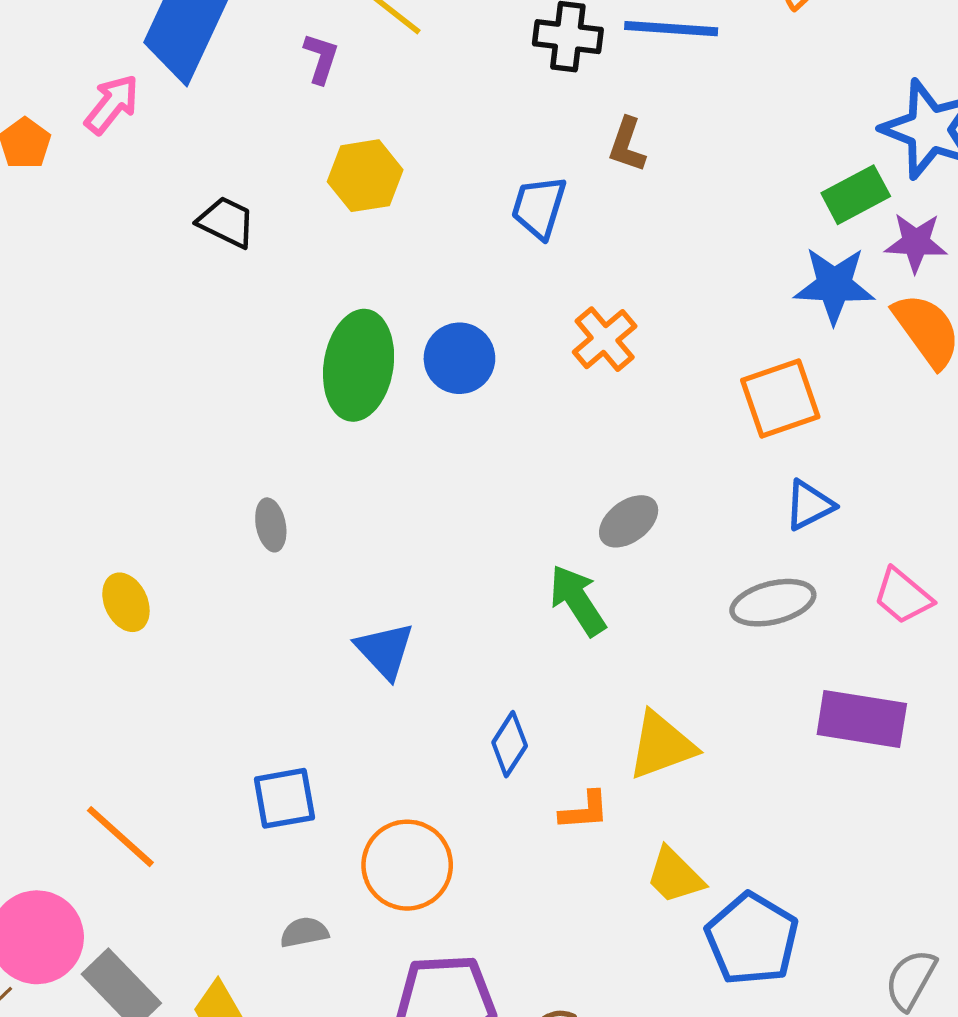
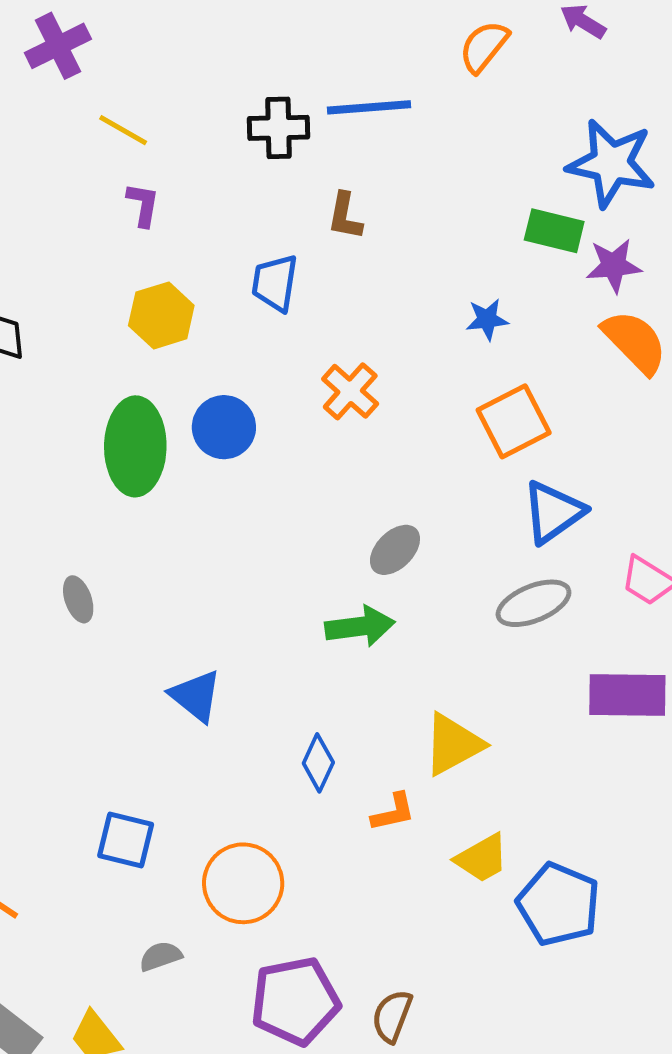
purple L-shape: (321, 58) -> (143, 205), moved
yellow hexagon: (365, 176) -> (161, 315), moved
green rectangle: (856, 195) -> (554, 231), turned 50
blue star: (834, 285) -> (487, 319), moved, size x0.6
blue triangle: (809, 505) -> (553, 512), size x1.4
green arrow: (577, 600) -> (360, 626), turned 124
blue square: (284, 798) -> (126, 840), turned 32
yellow trapezoid: (675, 876) -> (482, 858), turned -66

